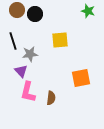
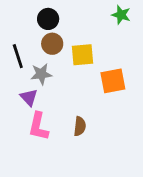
brown circle: (17, 10) -> (52, 44), moved
orange square: (81, 78) -> (113, 81), moved
brown semicircle: (51, 98) -> (80, 126), moved

